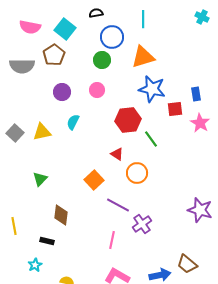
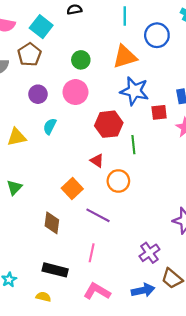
blue circle: (112, 37) -> (157, 35), moved
pink circle: (97, 90) -> (75, 92), size x1.5
green line: (151, 139) -> (133, 145), turned 30
brown diamond: (61, 215) -> (52, 223), moved
purple cross: (142, 224) -> (149, 253), moved
black rectangle: (47, 241) -> (55, 270), moved, size x1.6

